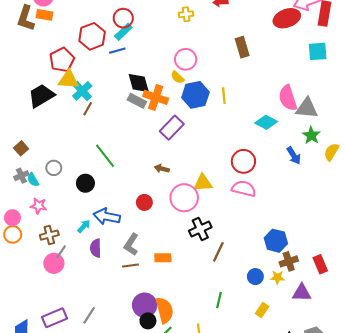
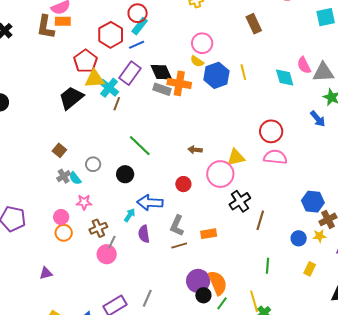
pink semicircle: (288, 98) -> (304, 65), size x0.7
cyan diamond: (266, 122) -> (285, 77), moved, turned 55
purple rectangle: (172, 128) -> (130, 73), moved

